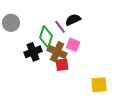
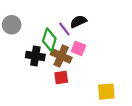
black cross: (33, 52) -> (35, 56), turned 30
red square: (62, 65) -> (61, 78), moved

